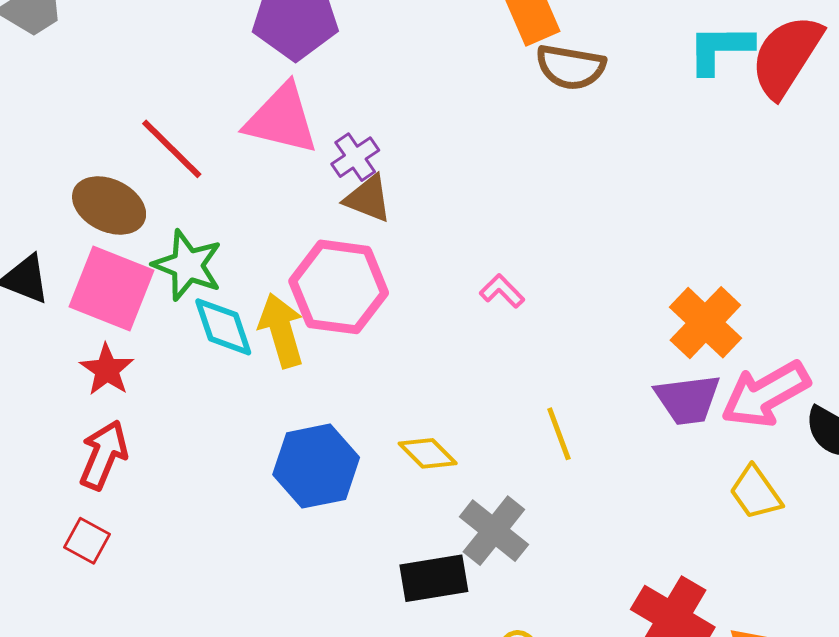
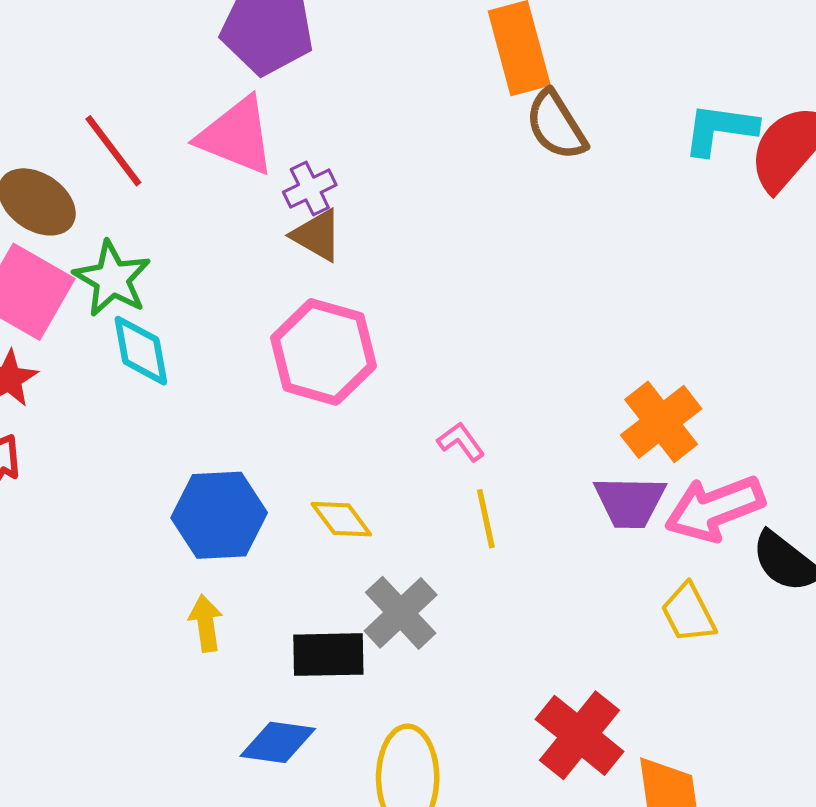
brown semicircle: (571, 67) -> (556, 125), turned 40
pink hexagon: (339, 287) -> (324, 352), moved
pink L-shape: (502, 291) -> (461, 442), moved
yellow arrow: (281, 330) -> (206, 623), moved, size x0.7

